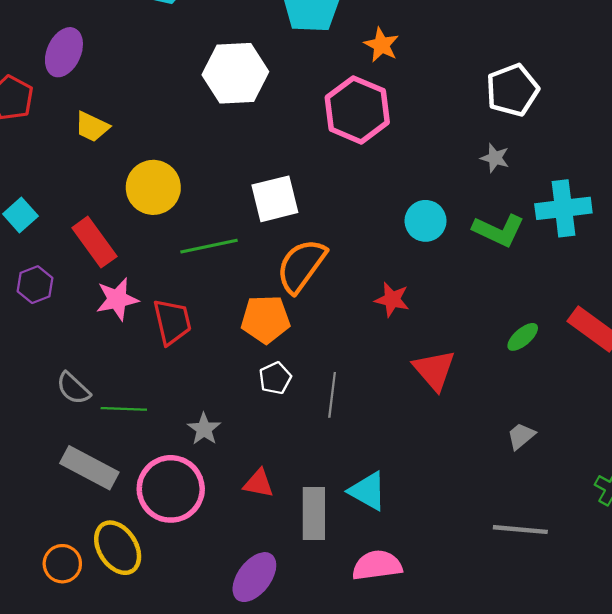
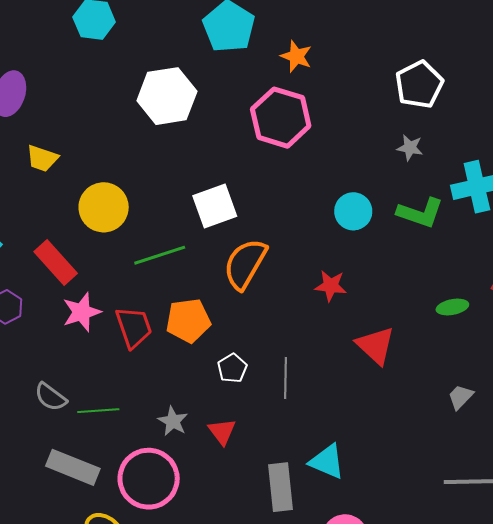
orange pentagon: (266, 319) -> (188, 320), moved
green ellipse: (523, 337) -> (452, 307), turned 36
red triangle: (258, 483) -> (222, 432), moved, turned 48

